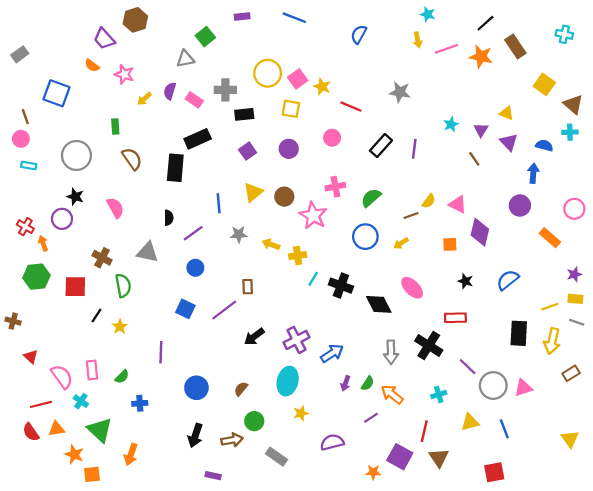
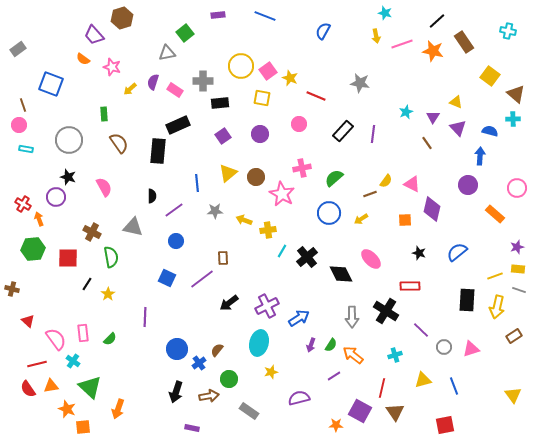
black cross: (341, 286) -> (307, 257), turned 30
gray circle: (493, 386) -> (444, 347), size x0.6
blue cross: (140, 403) -> (199, 363), moved, turned -32

